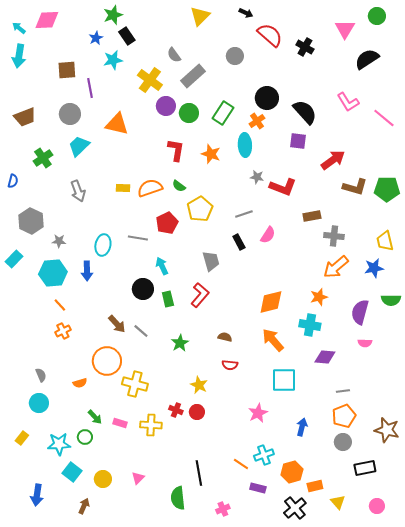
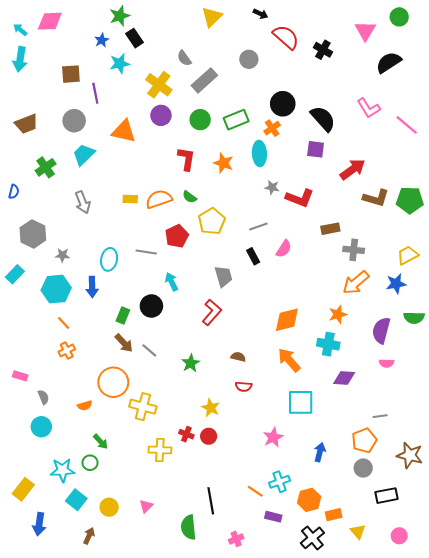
purple circle: (166, 106) -> (161, 115), moved
green rectangle: (223, 113) -> (236, 120), turned 35
yellow trapezoid: (385, 241) -> (408, 255), turned 75
green rectangle: (168, 299) -> (123, 316), moved, turned 35
gray line: (343, 391) -> (380, 416), moved
pink rectangle: (120, 423) -> (20, 376), moved
yellow rectangle: (22, 438) -> (23, 489), moved, size x1.5

